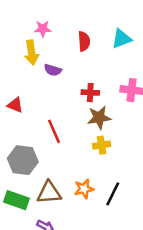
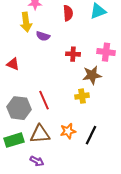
brown star: (99, 118) -> (92, 75), moved
red line: (54, 131) -> (44, 100), moved
green rectangle: (16, 200) -> (14, 140), turned -36

